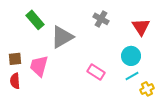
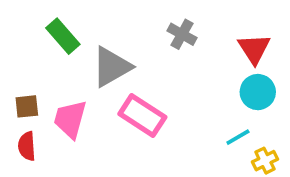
cyan circle: (131, 56) -> (258, 92), moved
pink rectangle: (96, 72) -> (142, 115), moved, size x1.4

